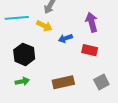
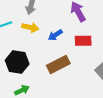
brown rectangle: (63, 82) -> (58, 65), moved

